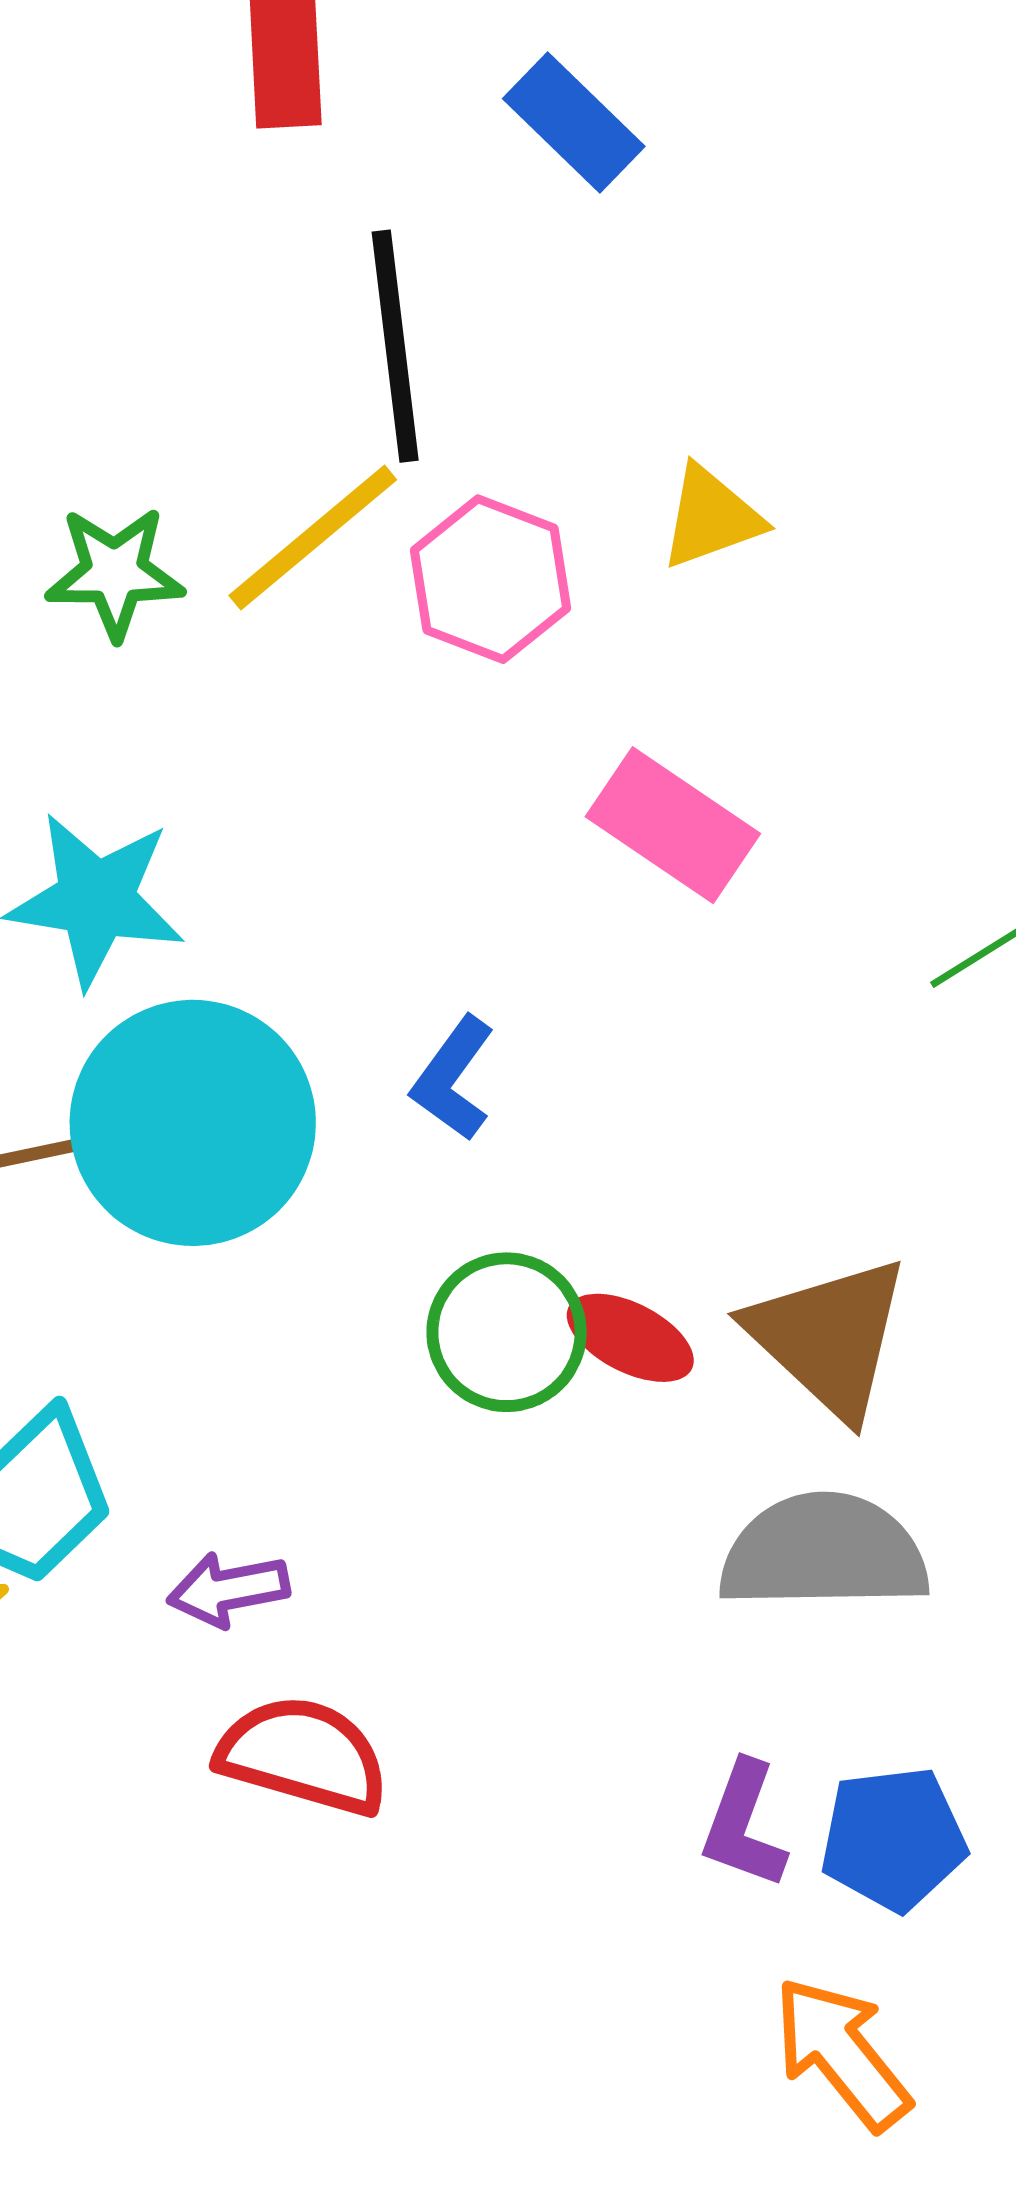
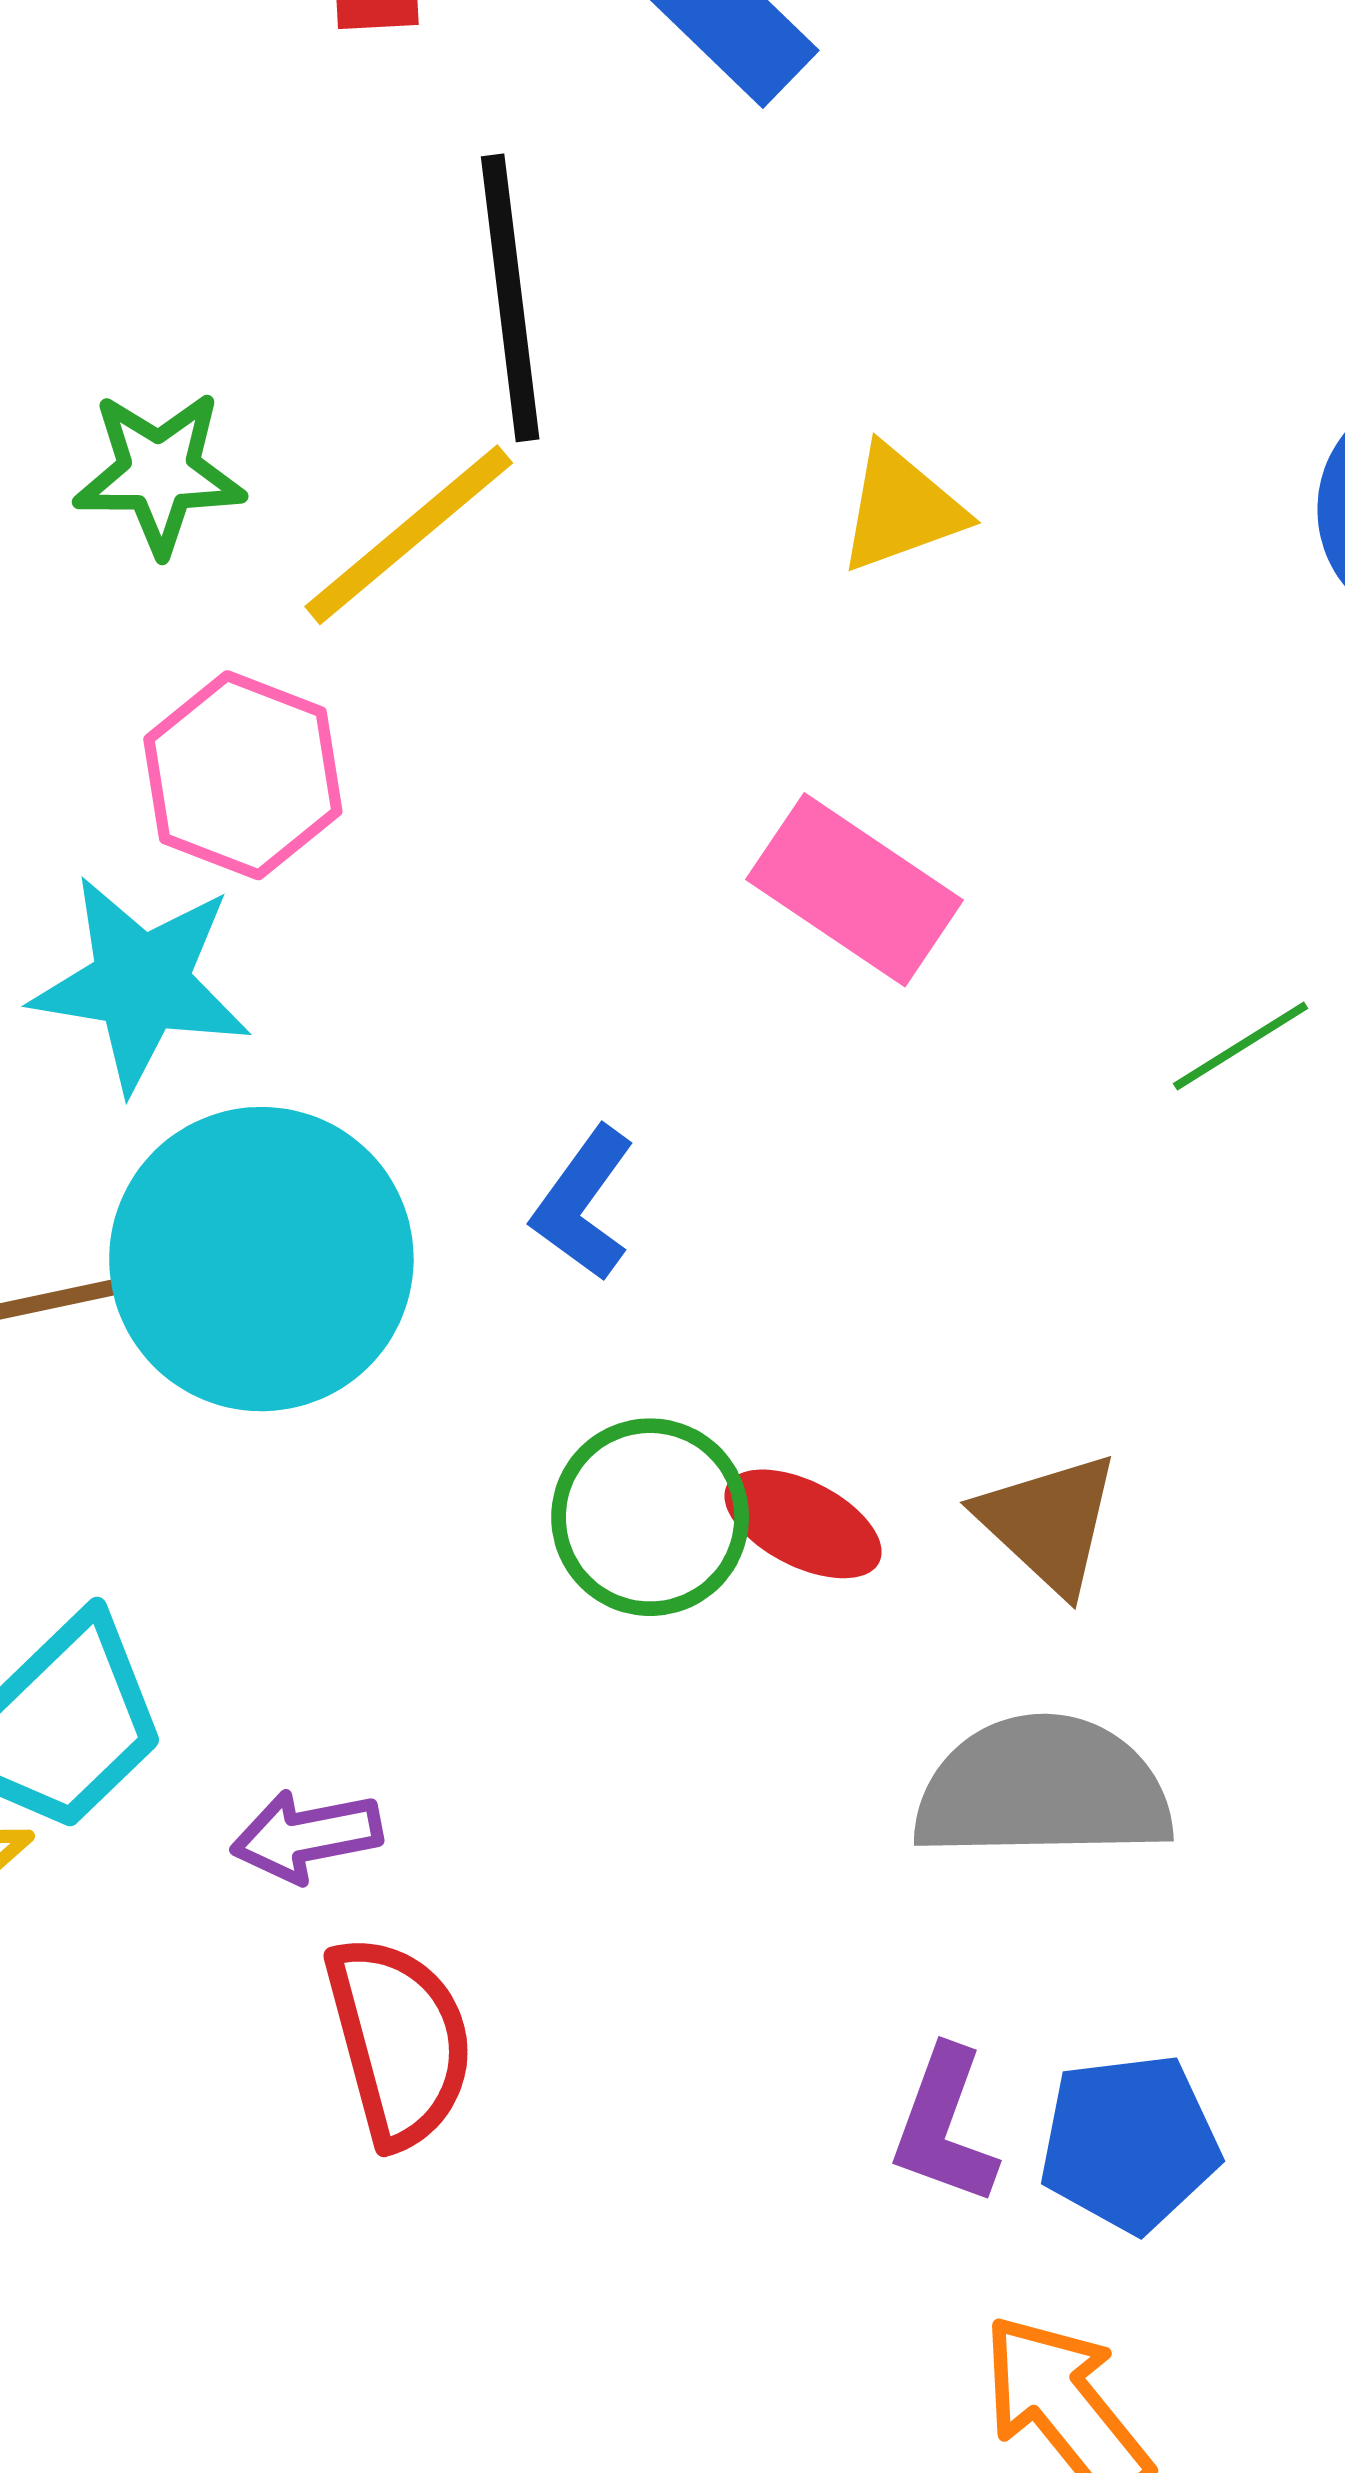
green star: (115, 573) -> (159, 473), moved
pink hexagon: (490, 579) -> (243, 775), moved
brown triangle: (829, 1337) -> (1049, 1523), size x0.7
red semicircle: (303, 1755) -> (399, 2041), turned 59

